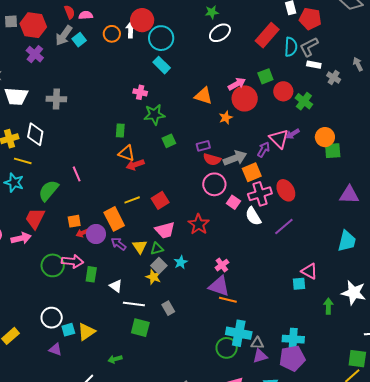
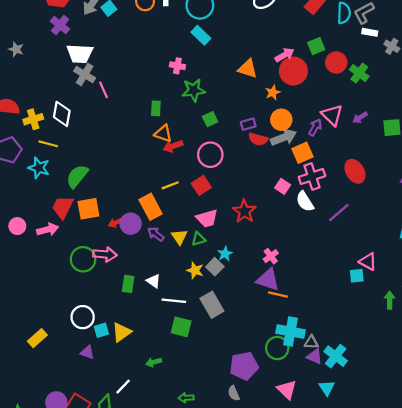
white trapezoid: (16, 96) -> (80, 54), moved
gray cross: (56, 99) -> (85, 75), turned 30
purple arrow: (293, 134) -> (360, 118), moved
orange circle: (325, 137) -> (281, 120), moved
pink line: (77, 174) -> (103, 90), moved
pink circle: (214, 184) -> (210, 155), moved
red ellipse: (286, 190) -> (355, 171), moved
orange square: (74, 221) -> (88, 209), moved, size x1.5
gray square: (159, 266) -> (215, 267), moved
green rectangle: (91, 274) -> (128, 284), moved
gray rectangle: (168, 308) -> (212, 305), size x1.6
cyan cross: (293, 339) -> (336, 356), moved, turned 35
purple triangle: (260, 356) -> (315, 357), turned 42
purple pentagon: (292, 358) -> (244, 366), moved

